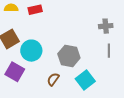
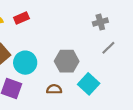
gray line: (109, 51) -> (108, 48), turned 56
brown semicircle: (53, 79) -> (54, 89), turned 64

